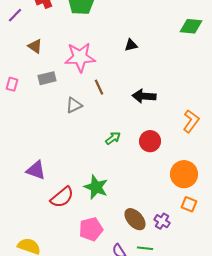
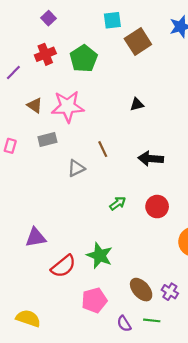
pink star: (80, 57) -> (68, 106), moved
purple triangle: (36, 170) -> (36, 237), turned -30

